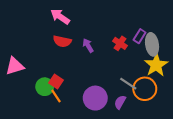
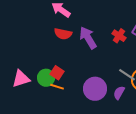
purple arrow: (88, 45) -> (88, 38), size x1.6
pink triangle: (15, 66) -> (21, 79), moved
orange line: (56, 96) -> (57, 87), turned -40

